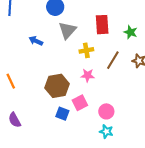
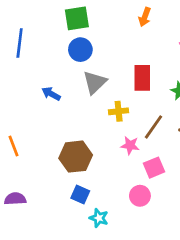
pink star: (88, 75) -> (130, 145), moved
pink square: (80, 103) -> (154, 168), moved
purple semicircle: (15, 120) -> (15, 199), turned 112
cyan star: (106, 131) -> (99, 218), moved

